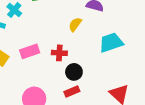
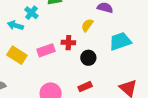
red cross: (59, 53) -> (68, 43), moved
black circle: (74, 72) -> (88, 58), moved

